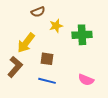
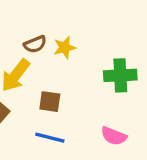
brown semicircle: (38, 12) -> (35, 44), moved
green cross: (82, 35) -> (120, 75), moved

